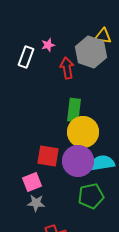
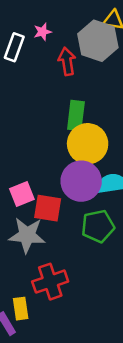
red square: (48, 156) -> (48, 208), moved
pink square: (32, 182) -> (22, 194), moved
gray star: (36, 203) -> (27, 235), size x1.6

